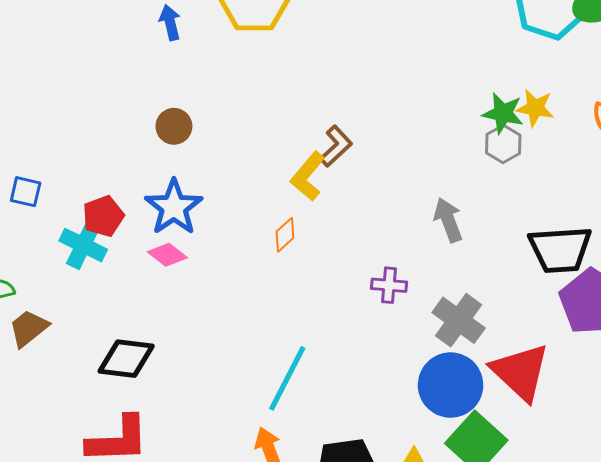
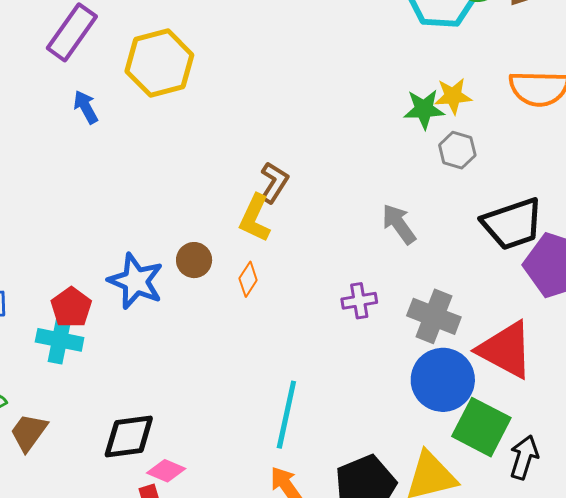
brown circle: (174, 126) -> (194, 260), moved
gray hexagon: (503, 144) -> (457, 150), moved
pink diamond: (167, 255) -> (166, 471), moved

